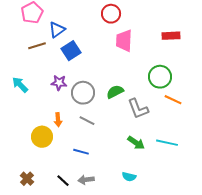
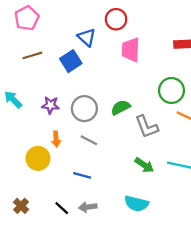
blue triangle: (57, 30) -> (87, 37), moved, turned -42
purple star: (59, 83) -> (50, 105), moved
cyan semicircle: (129, 177) -> (136, 204), size x1.5

